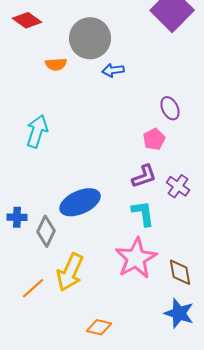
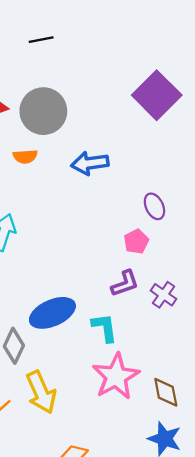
gray circle: (90, 38) -> (43, 111), moved
blue arrow: (113, 70) -> (90, 163), size x1.5
cyan L-shape: (143, 213) -> (105, 328), moved
yellow arrow: (70, 272) -> (41, 392), turned -48

